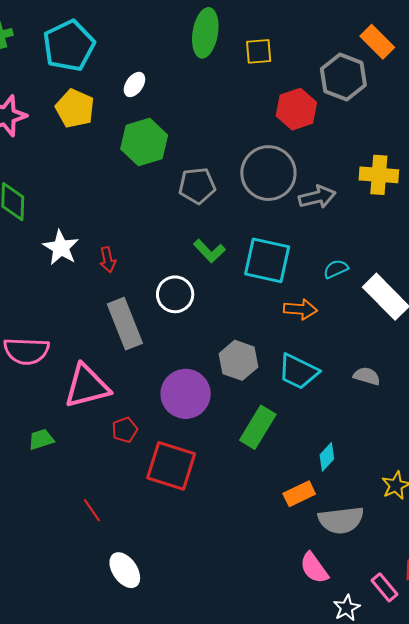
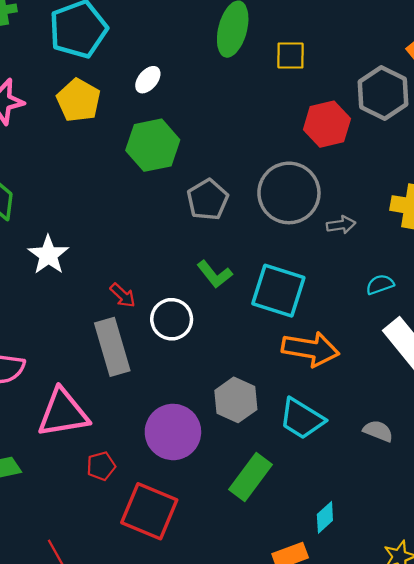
gray pentagon: (197, 186) -> (208, 200), turned -30
gray arrow: (317, 197) -> (341, 225), size x0.7
red arrow: (108, 260) -> (123, 295), moved, turned -40
cyan semicircle: (336, 269) -> (380, 284), moved
orange arrow: (300, 309) -> (311, 349), size x1.5

